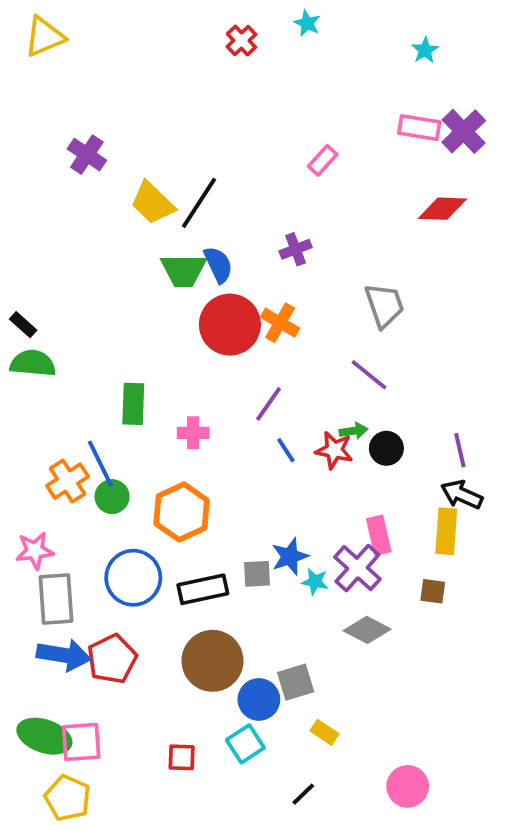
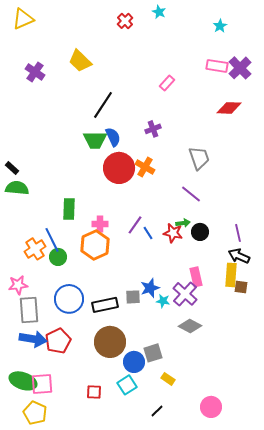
purple cross: (87, 155) -> (35, 72), moved
yellow trapezoid: (153, 203) -> (80, 61), moved
purple line: (269, 404) -> (135, 225), moved
orange hexagon: (182, 512) -> (95, 245), moved
brown square: (433, 591) -> (241, 287), moved

